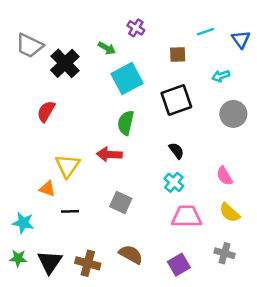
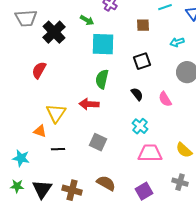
gray trapezoid: (30, 46) -> (26, 18), turned -30
cyan square: (127, 78) -> (103, 44), turned 30
black square: (176, 100) -> (142, 61), size x0.7
black semicircle: (176, 151) -> (137, 94), moved
pink semicircle: (224, 176) -> (165, 99), moved

